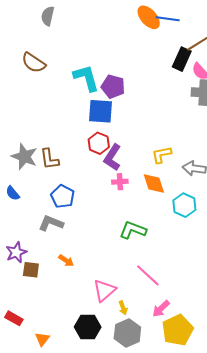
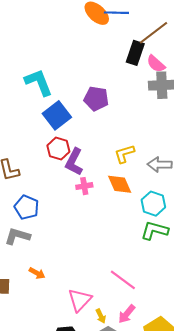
purple pentagon: (113, 87) -> (96, 99), moved
blue square: (100, 111) -> (57, 115), turned -36
green L-shape: (133, 230) -> (154, 231), moved
pink arrow: (161, 309) -> (127, 314), moved

